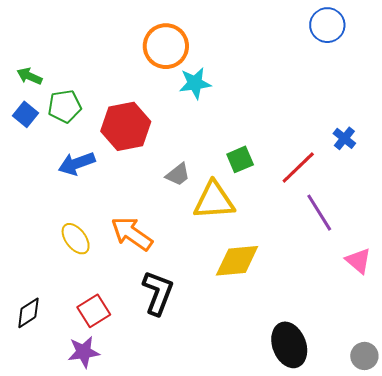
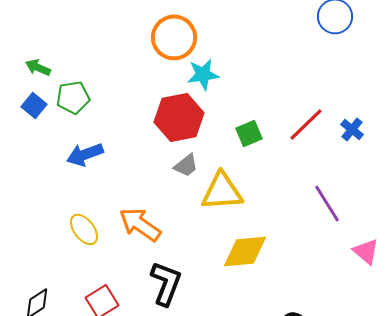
red hexagon: (126, 126) -> (179, 117), moved
green square: (240, 159) -> (249, 133), moved
red line: (298, 167) -> (306, 124), moved

